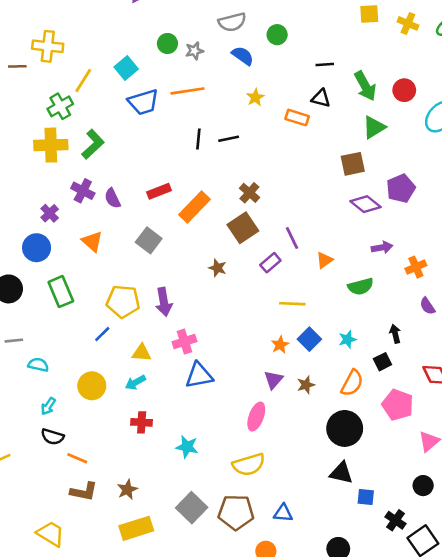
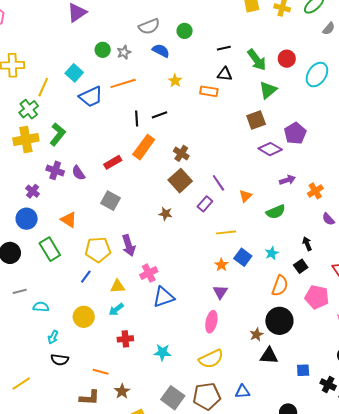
orange rectangle: (195, 207) -> (144, 147), moved
orange triangle: (92, 241) -> (69, 220), moved
brown star: (306, 385) -> (256, 335), moved
orange line: (77, 458) -> (101, 372), moved
black triangle: (341, 473) -> (269, 356), moved

